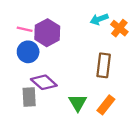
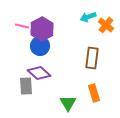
blue circle: (28, 52) -> (40, 46), moved
green triangle: (78, 103) -> (68, 103), moved
orange rectangle: (106, 105) -> (94, 93), turned -54

